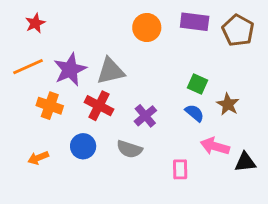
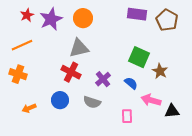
orange circle: (147, 28) -> (83, 18), moved
purple star: (70, 70) -> (51, 19), moved
green square: (197, 84) -> (139, 57), size x1.5
orange cross: (50, 106) -> (18, 74), moved
blue semicircle: (195, 113) -> (131, 83), moved

